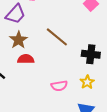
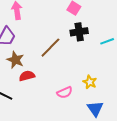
brown line: (57, 37) -> (50, 48), turned -70
black cross: (91, 54) -> (79, 32), moved

